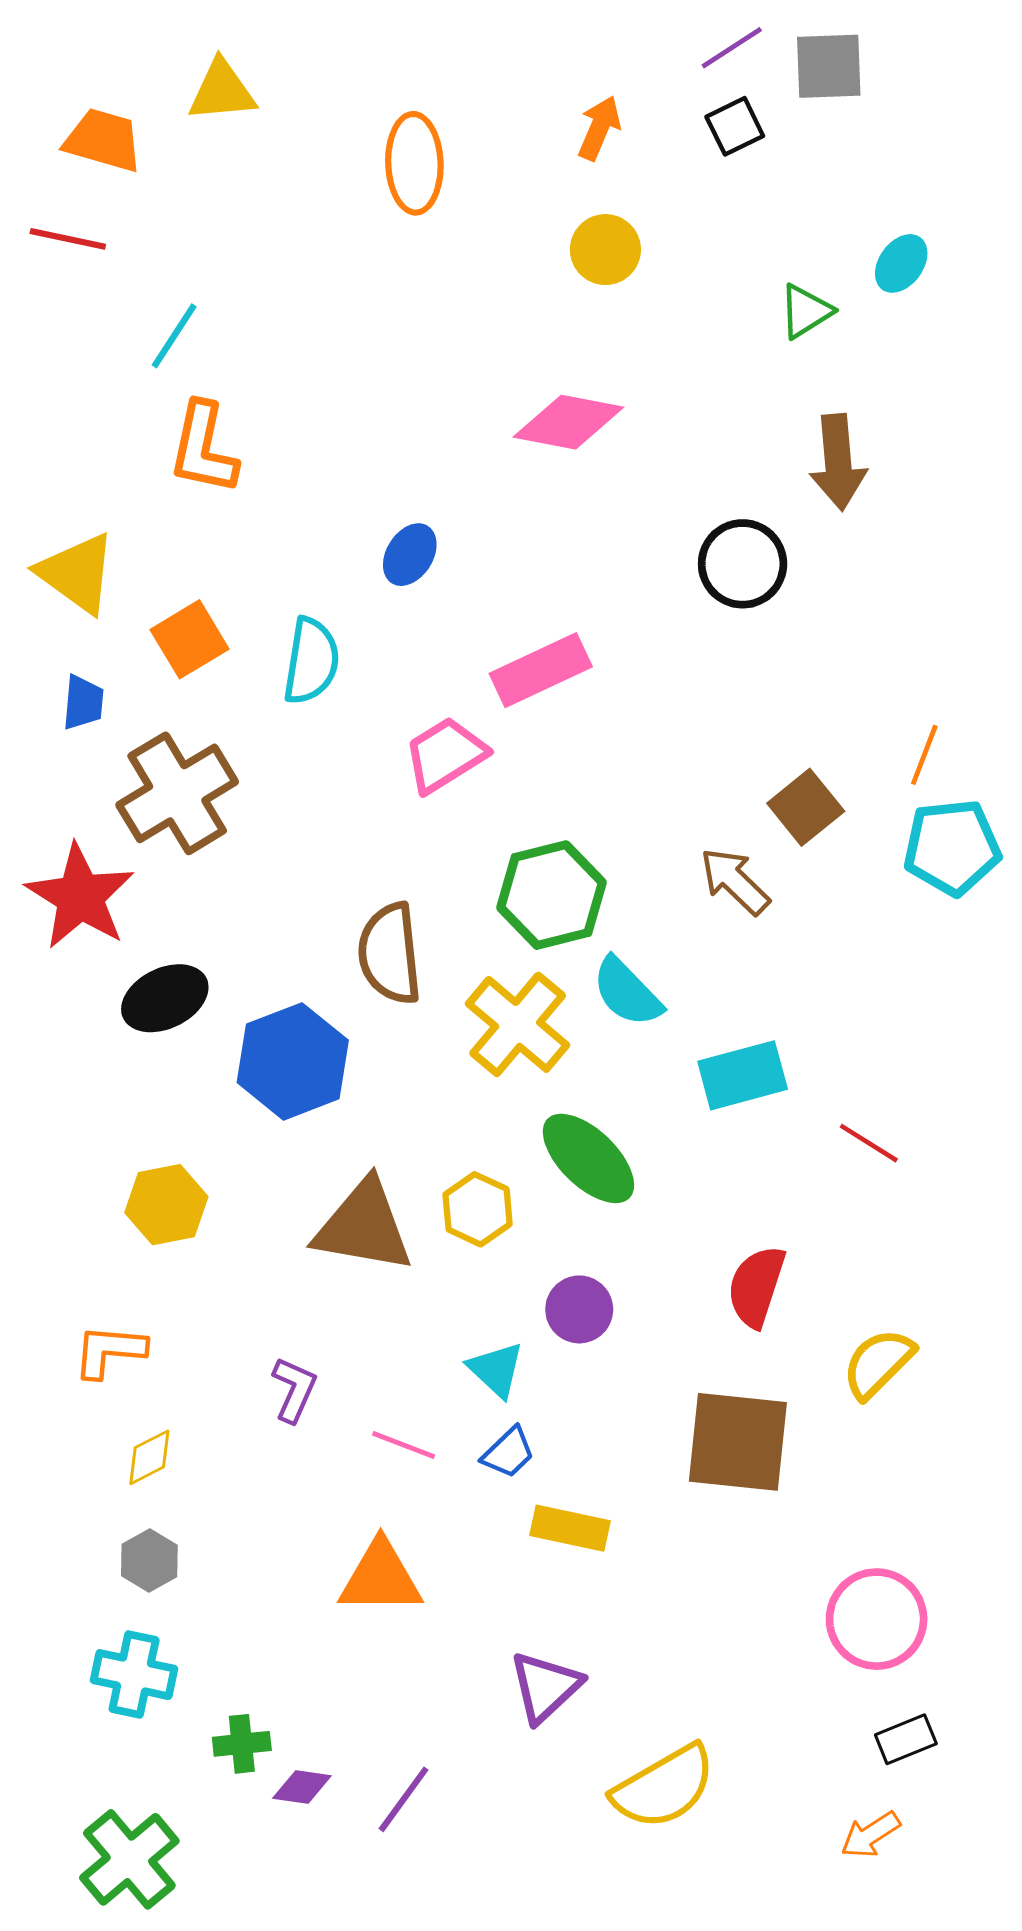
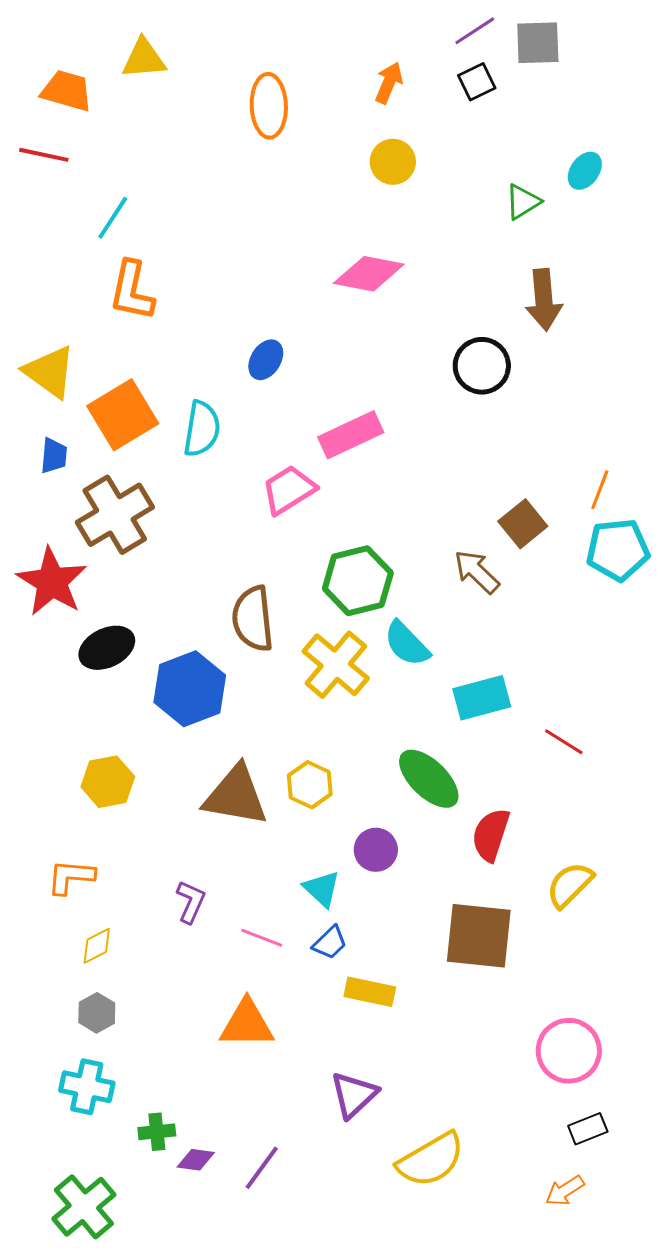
orange square: (189, 639) -> (123, 415), size x1.4
green ellipse: (588, 1158) -> (429, 779), moved

